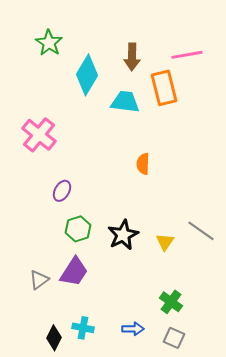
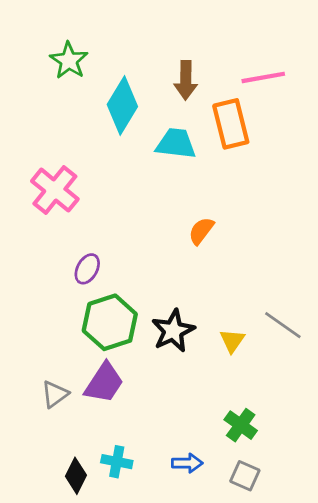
orange semicircle: (143, 164) -> (201, 231), turned 35
green hexagon: (78, 229) -> (110, 322), size x1.5

